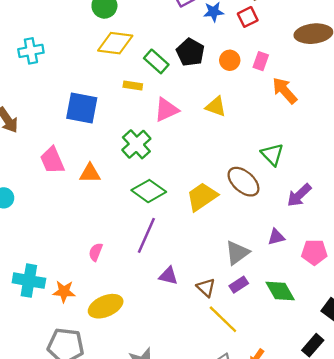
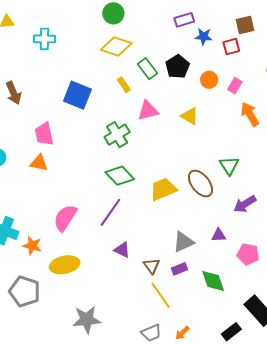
yellow rectangle: (133, 85) -> (124, 85), turned 35
orange triangle: (90, 173) -> (39, 163), moved
pink semicircle: (96, 252) -> (65, 218), size x1.8

